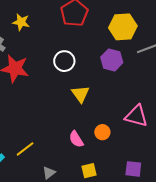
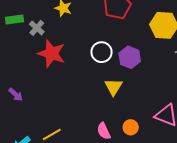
purple hexagon: (112, 60) -> (130, 57), moved

